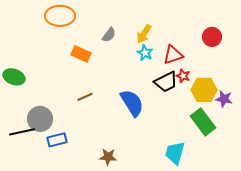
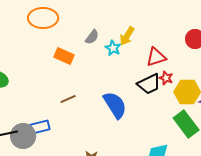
cyan star: (145, 53) -> (113, 48), moved
gray circle: (40, 119) -> (23, 136), moved
blue rectangle: (57, 140) -> (40, 127), moved

